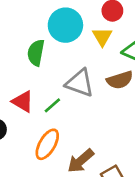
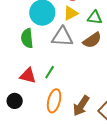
yellow triangle: (102, 37) -> (71, 13), turned 49
gray triangle: (80, 83) -> (62, 37), moved

